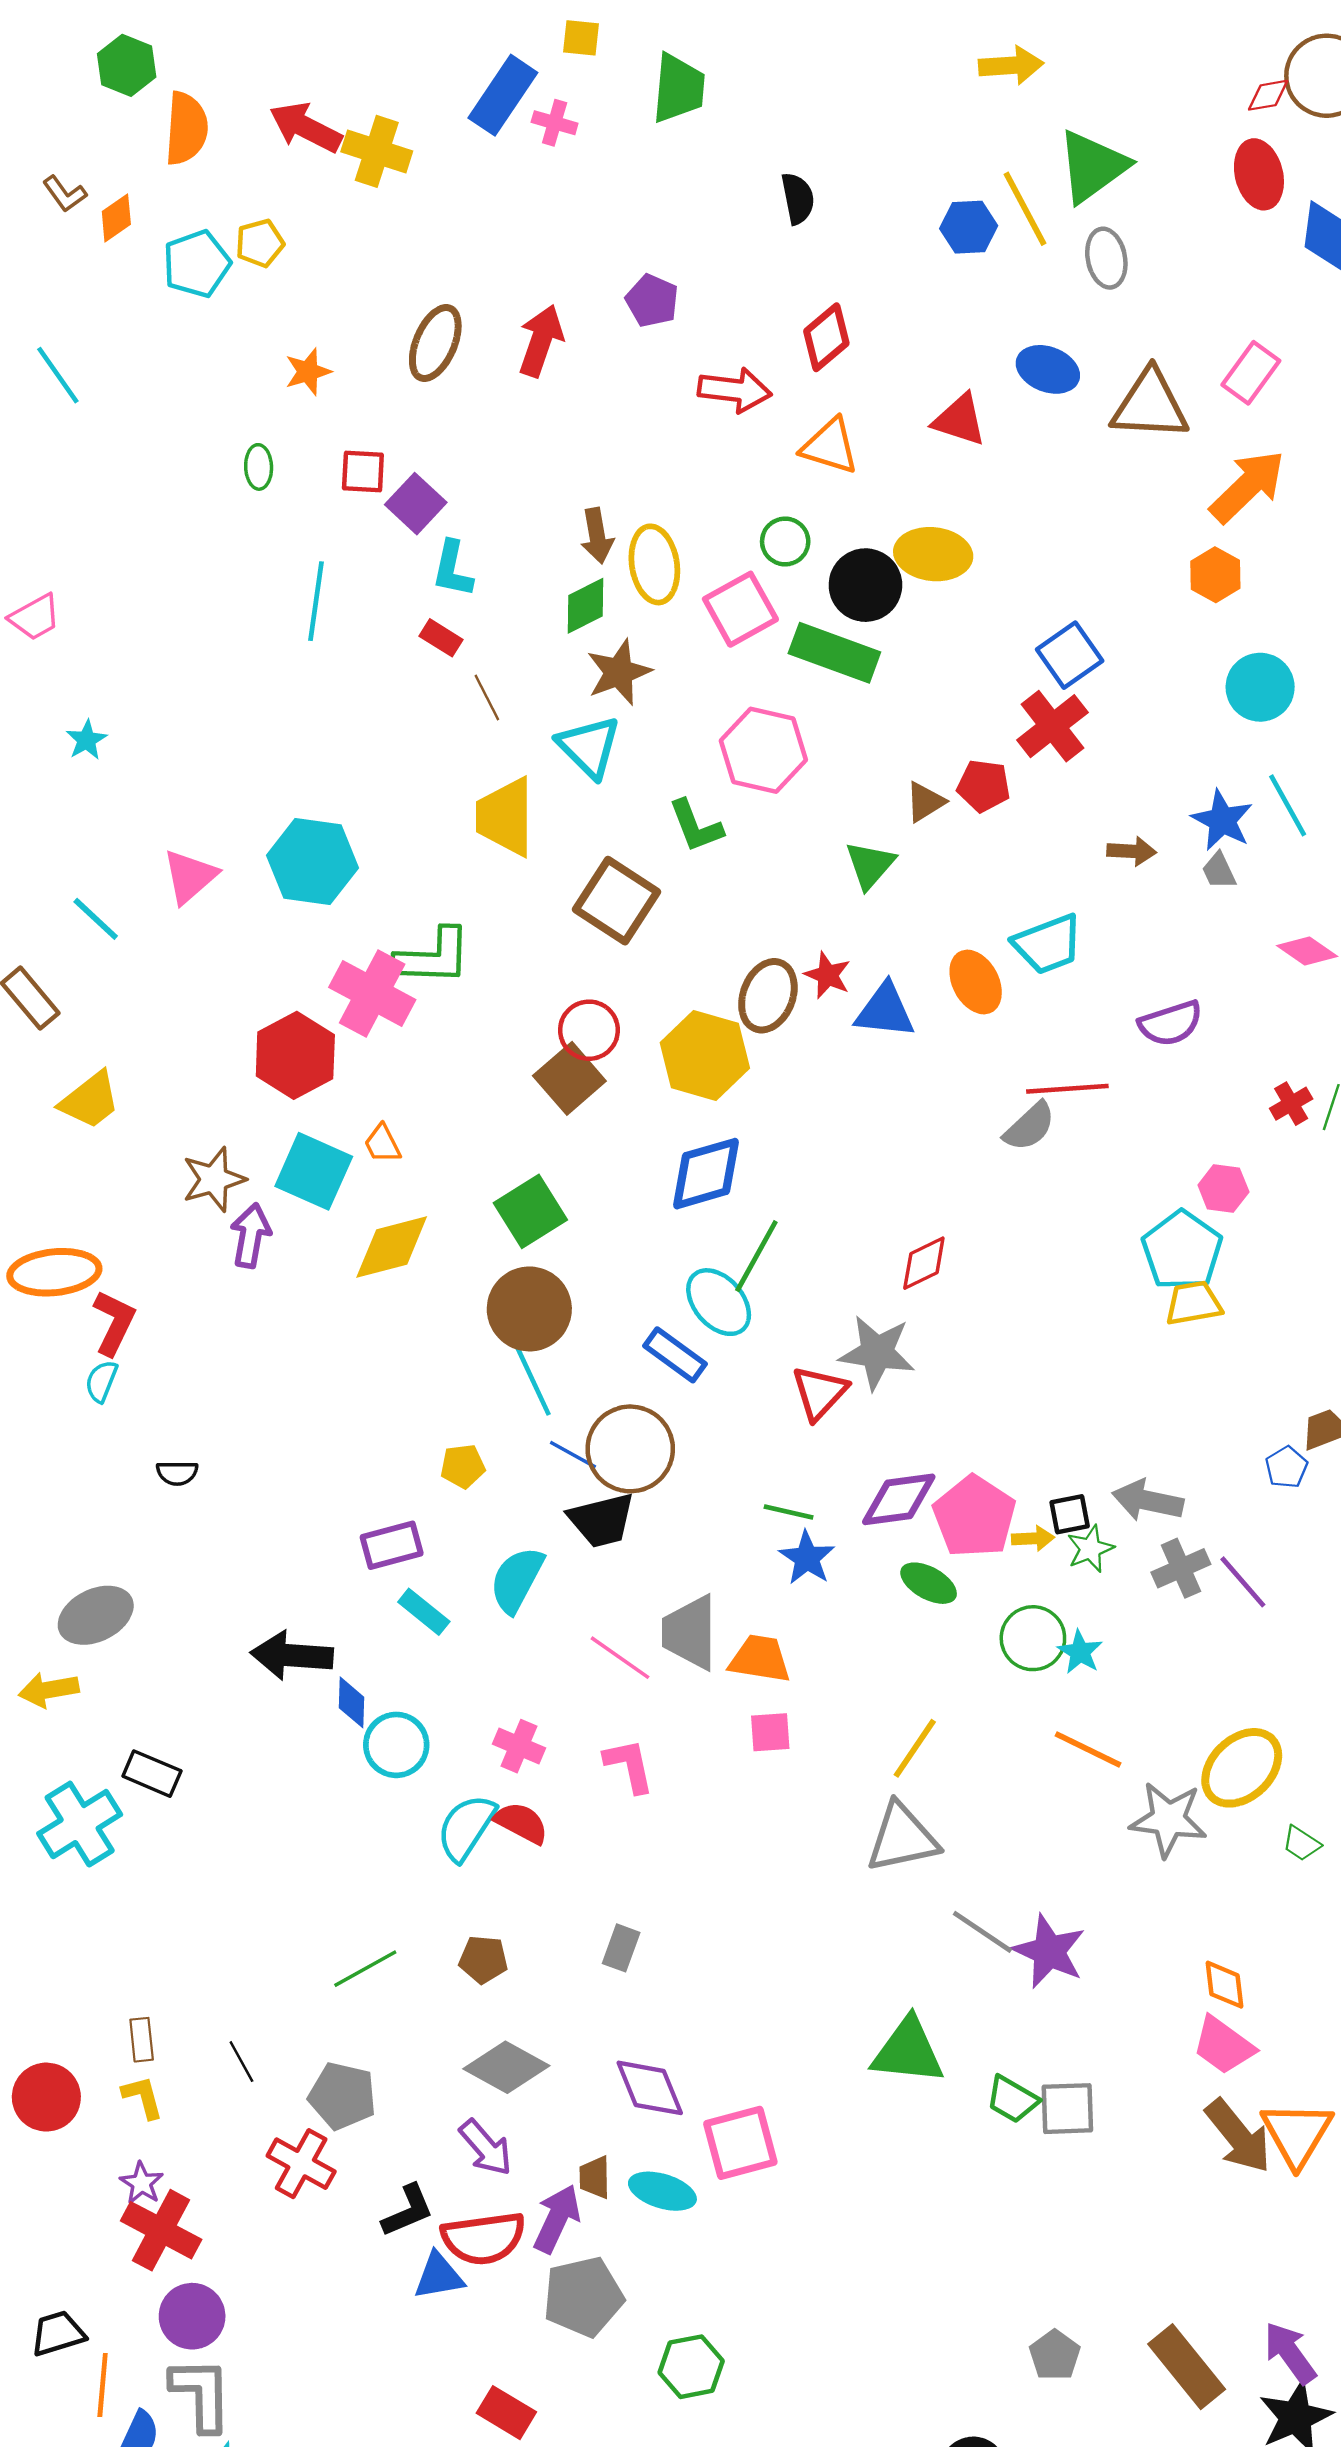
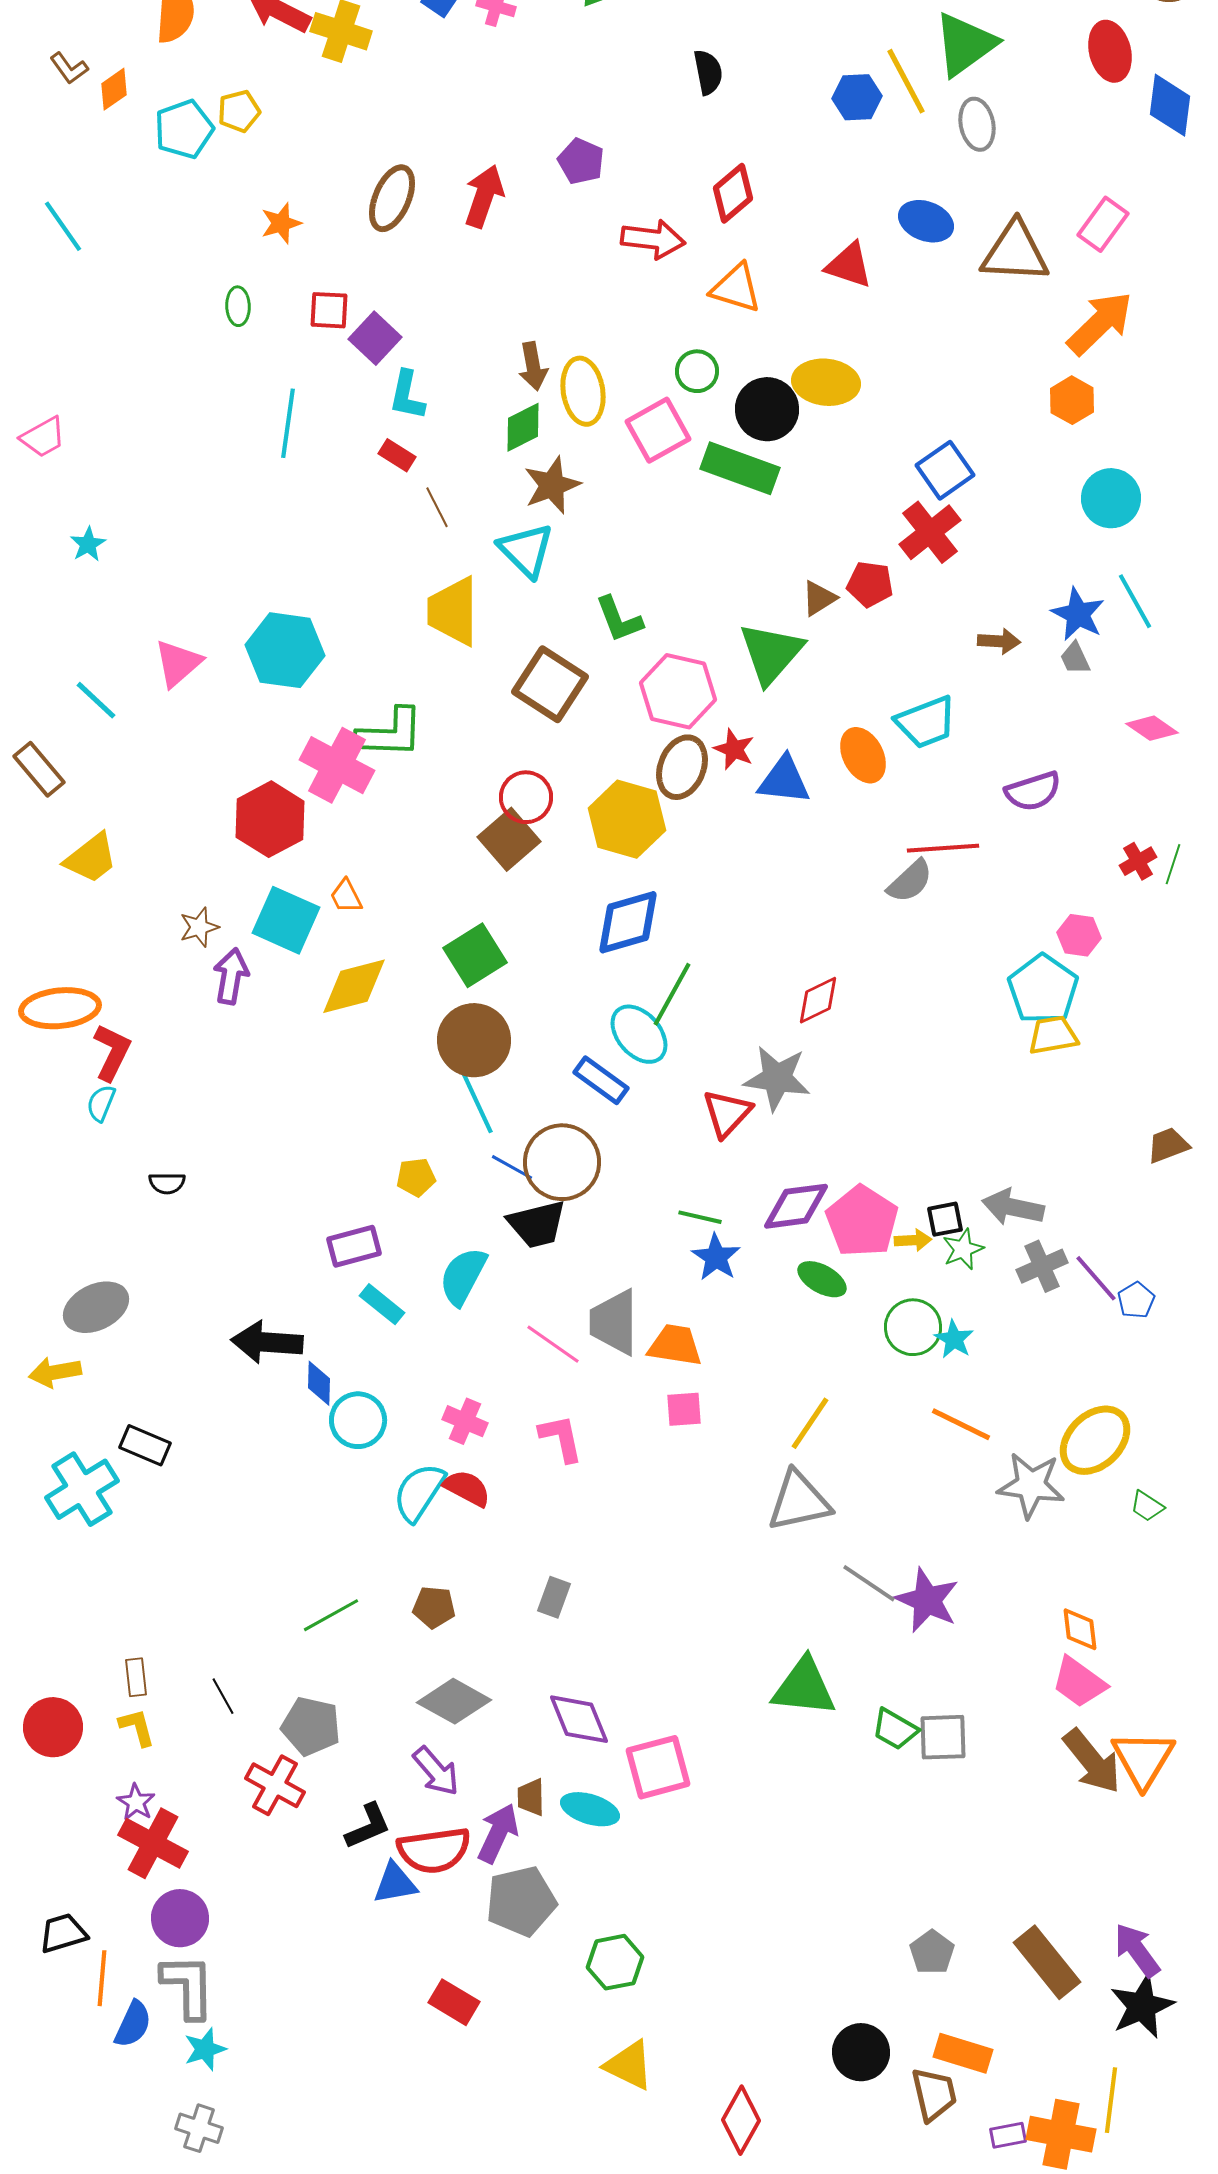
pink hexagon: (763, 750) -> (678, 691), moved
green triangle: (870, 865) -> (771, 653), size x1.5
brown star: (214, 1179) -> (199, 927), size x0.7
blue pentagon: (1286, 1467) -> (1136, 1300), moved

